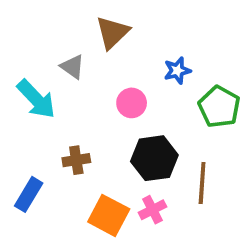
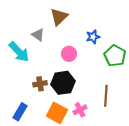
black hexagon: (154, 158) -> (63, 83), moved
blue rectangle: (29, 194) -> (20, 112), moved

